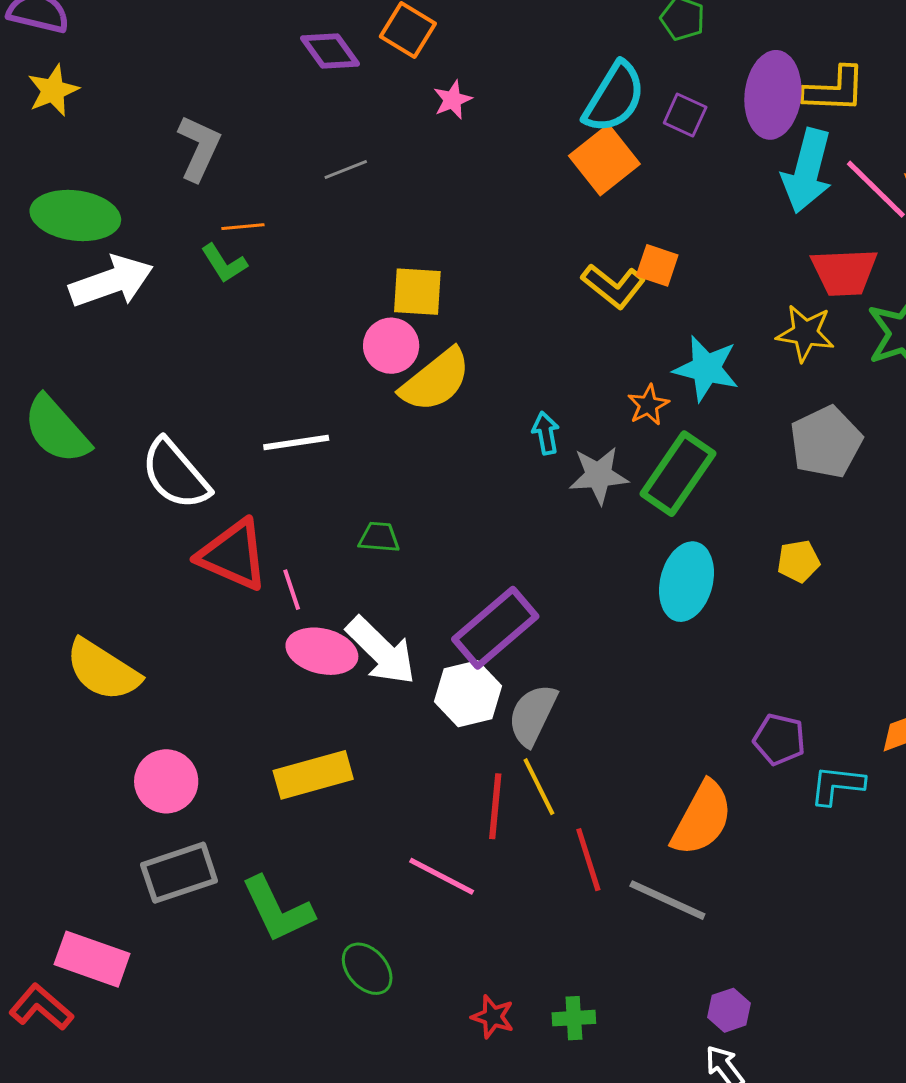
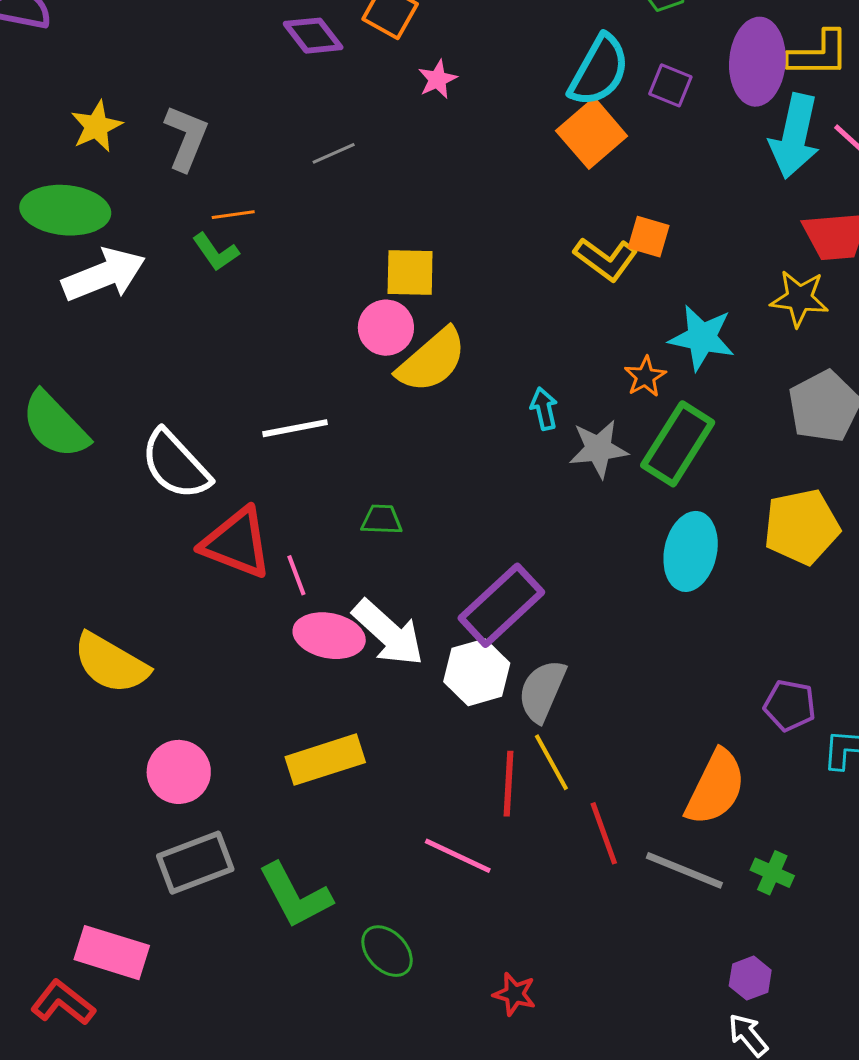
yellow star: (53, 90) -> (96, 126), moved
yellow pentagon: (798, 561) -> (802, 527), size x1.8
green cross: (574, 1018) -> (772, 873), moved, turned 30

